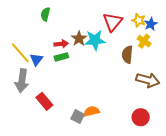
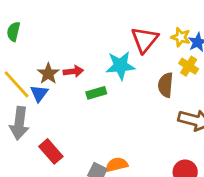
green semicircle: (45, 14) -> (13, 32), moved
brown star: (79, 39) -> (48, 74), moved
green rectangle: (61, 57) -> (96, 93), moved

